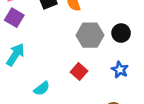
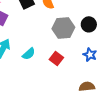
cyan semicircle: (42, 89) -> (29, 54), moved

